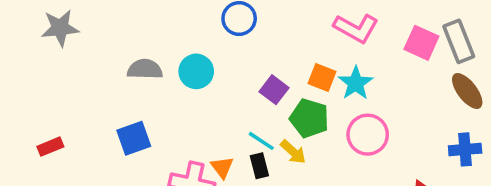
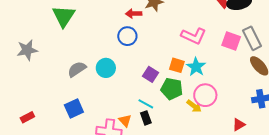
gray semicircle: (145, 69) -> (77, 69), turned -30
yellow arrow: (293, 152) -> (194, 106), moved

